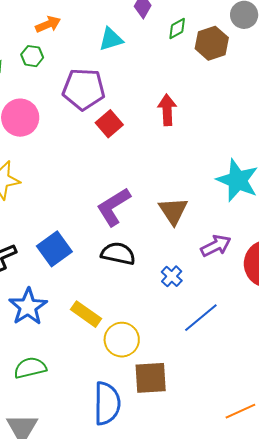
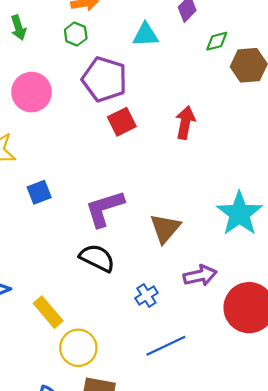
green hexagon: (32, 56) -> (76, 34), moved
blue square: (54, 249) -> (39, 192), moved, size x0.7

